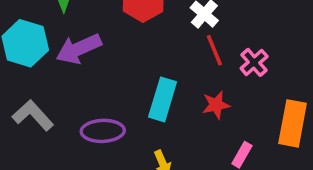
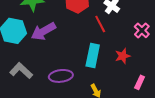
red line: (214, 50) -> (100, 24), moved

